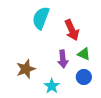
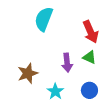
red arrow: (72, 30) -> (91, 32), moved
blue circle: (84, 77) -> (89, 90), moved

